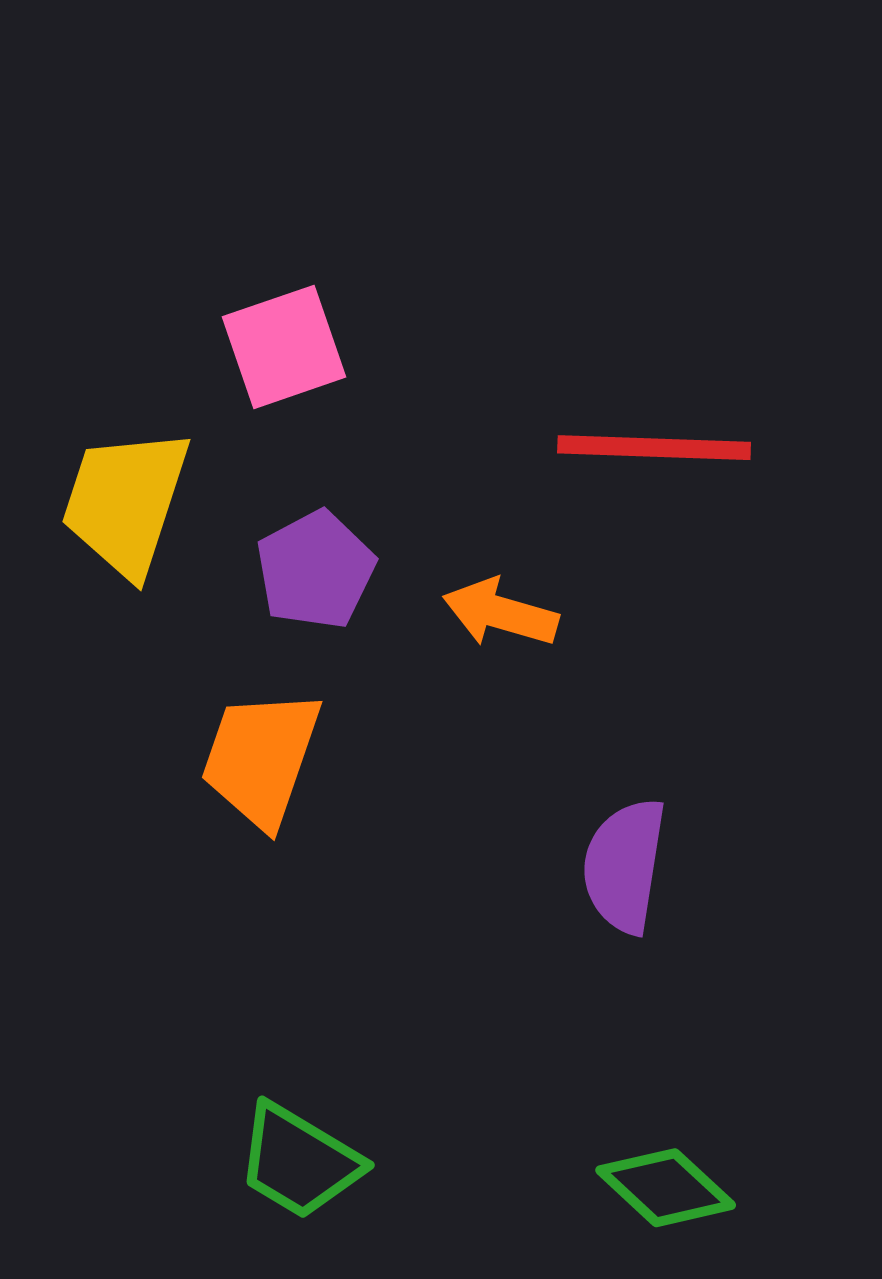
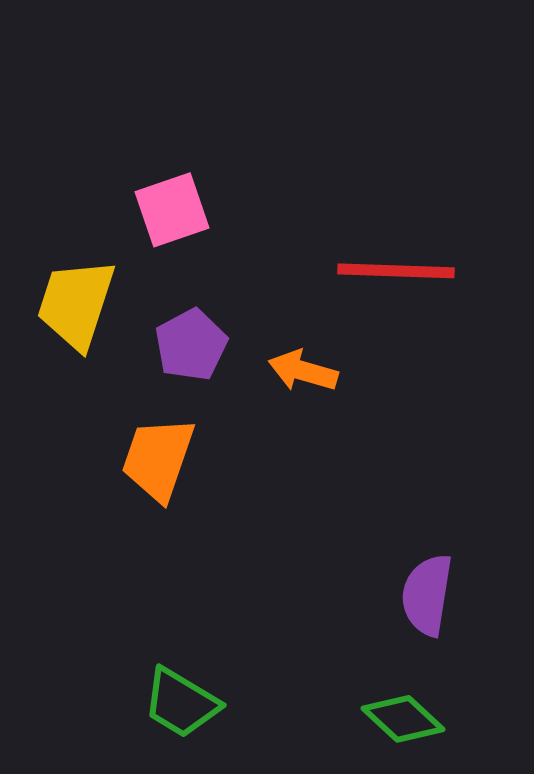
purple semicircle: (624, 866) -> (427, 595), moved

